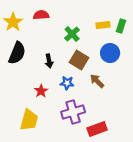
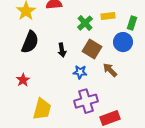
yellow rectangle: (103, 25) -> (108, 16), moved
green rectangle: (121, 26) -> (132, 23), moved
red star: (41, 91) -> (23, 80), moved

